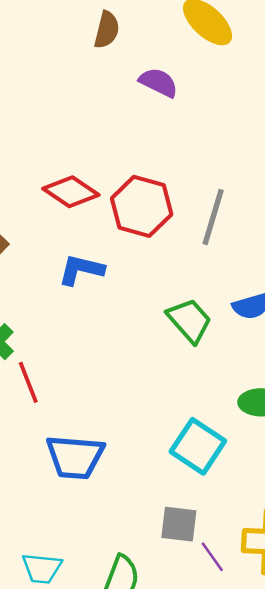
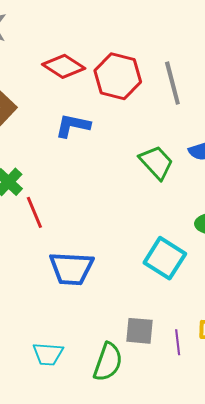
gray line: (213, 217) -> (172, 83), turned -30
gray square: (179, 524) -> (140, 331), moved
purple line: (212, 557) -> (178, 342), turned 30

